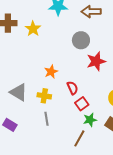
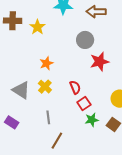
orange star: (51, 72) -> (46, 63), moved
yellow cross: (44, 96) -> (45, 87), moved, turned 32
brown line: (79, 138) -> (57, 141), moved

